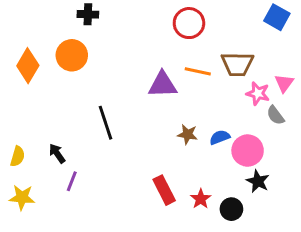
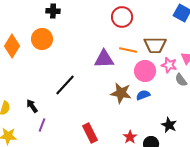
black line: (105, 123) -> (65, 85), turned 60
brown star: (188, 134) -> (121, 93), size x1.5
pink circle: (248, 151) -> (145, 71), moved
red rectangle: (164, 190) -> (90, 133), moved

